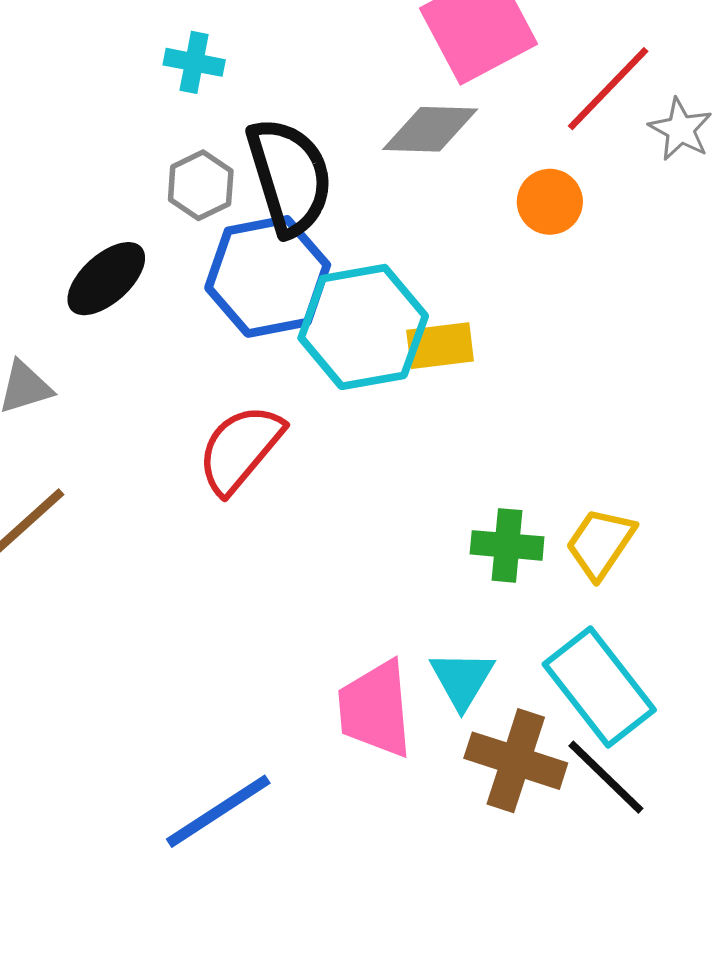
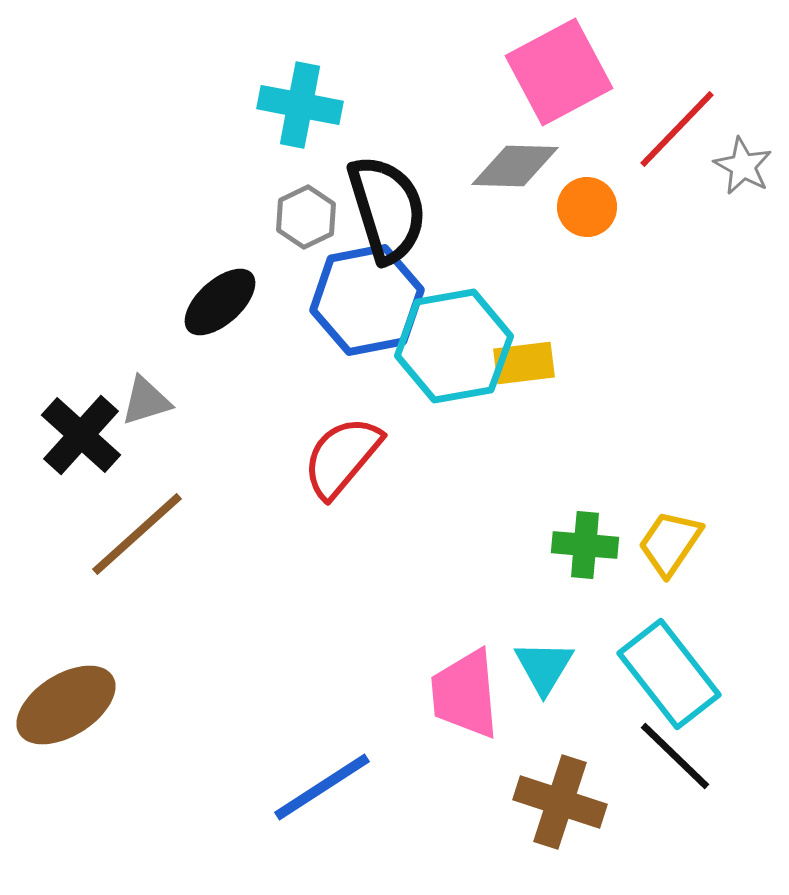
cyan cross: (194, 62) -> (300, 105), size x1.5
orange circle: (550, 202) -> (587, 207), moved
brown cross: (516, 761) -> (560, 802), moved

